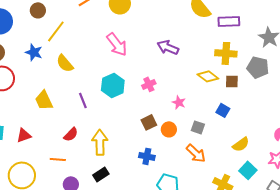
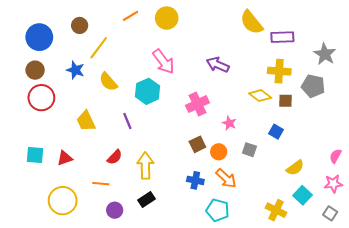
pink cross: (149, 84) -> (197, 104), size x1.5
cyan hexagon: (113, 85) -> (148, 91), moved
orange arrow: (196, 153) -> (226, 178), moved

